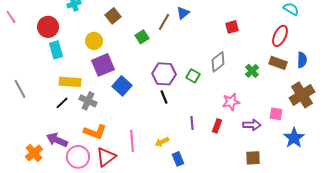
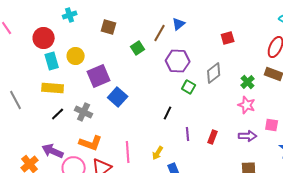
brown square: (113, 16) -> (109, 27), turned -35
yellow circle: (94, 41) -> (76, 56), moved
purple hexagon: (164, 74) -> (178, 61), moved
yellow rectangle: (70, 82) -> (53, 88), moved
black line: (164, 97) -> (168, 113), moved, turned 48
pink star: (231, 102) -> (247, 105), moved, turned 30
yellow arrow: (162, 142) -> (158, 153), turned -32

